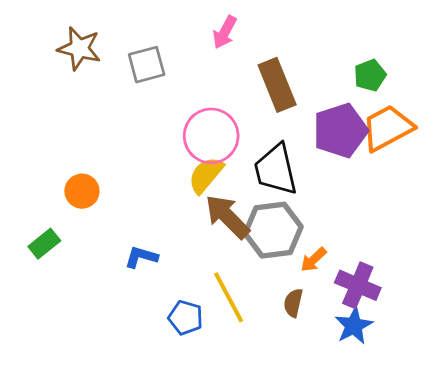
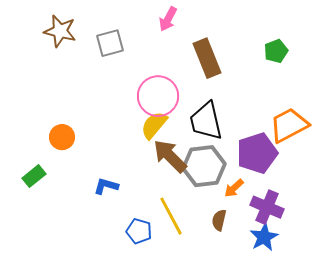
orange trapezoid: (387, 128) -> (289, 125), moved
purple pentagon: (340, 131) -> (257, 153), moved

